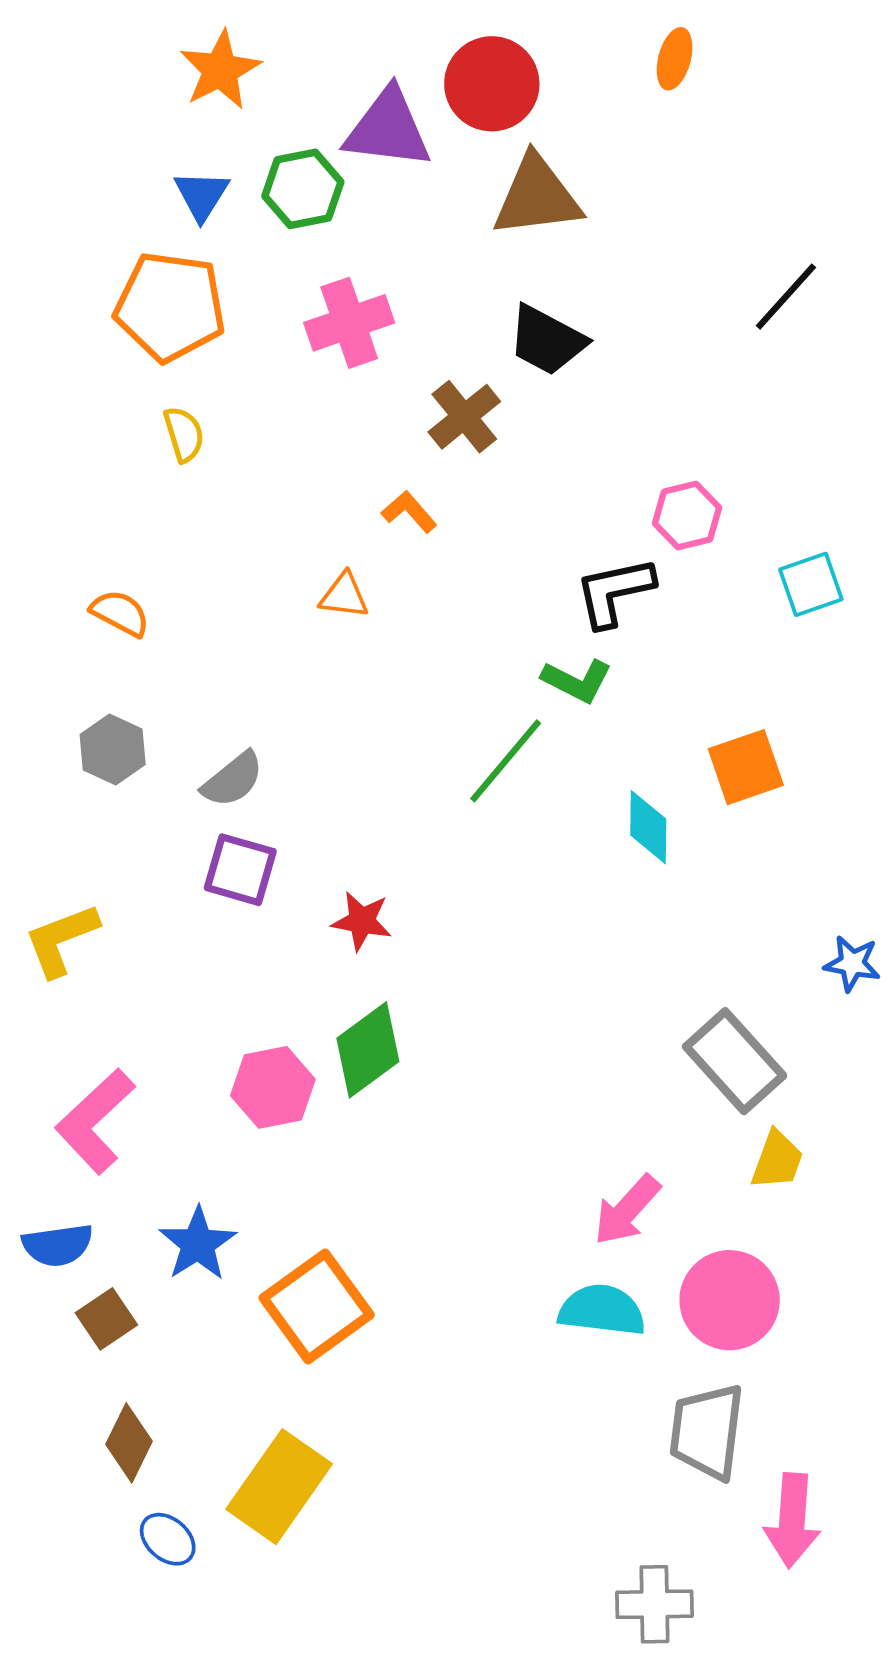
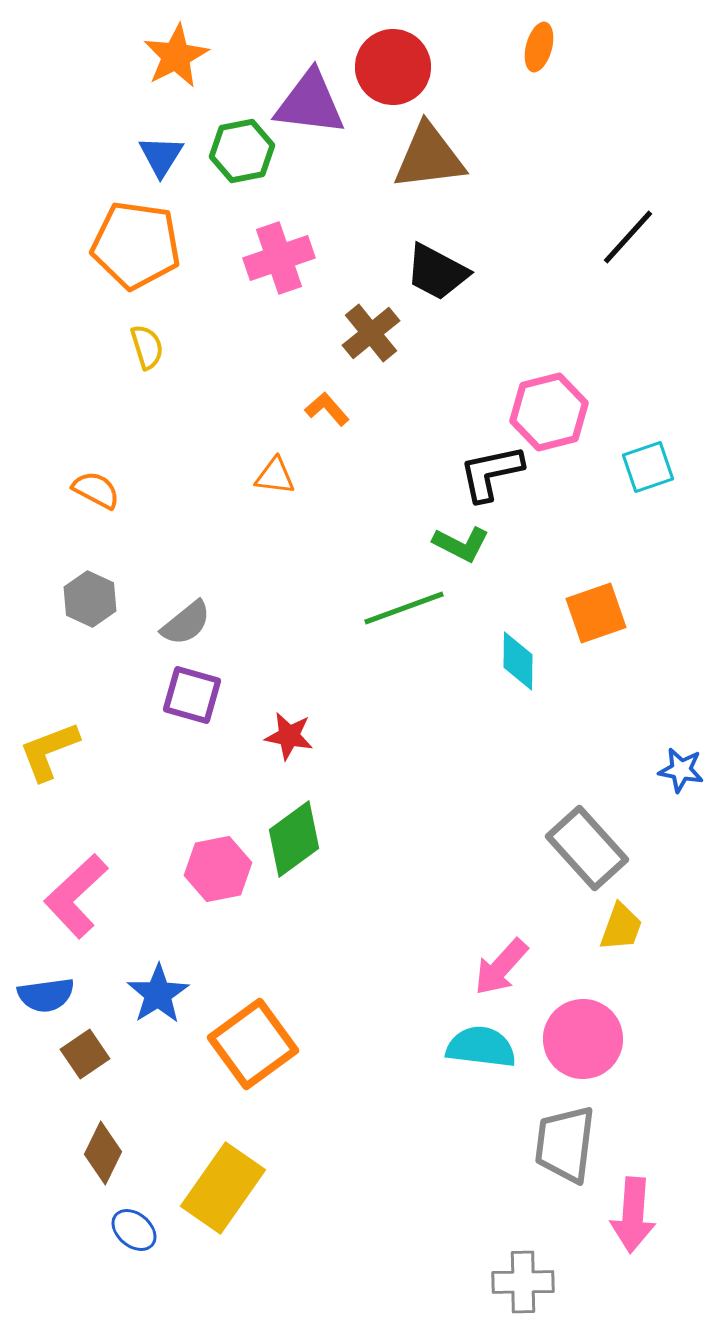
pink hexagon: (687, 516) -> (549, 412), size x1.4
green line: (506, 761) -> (404, 608), turned 30

